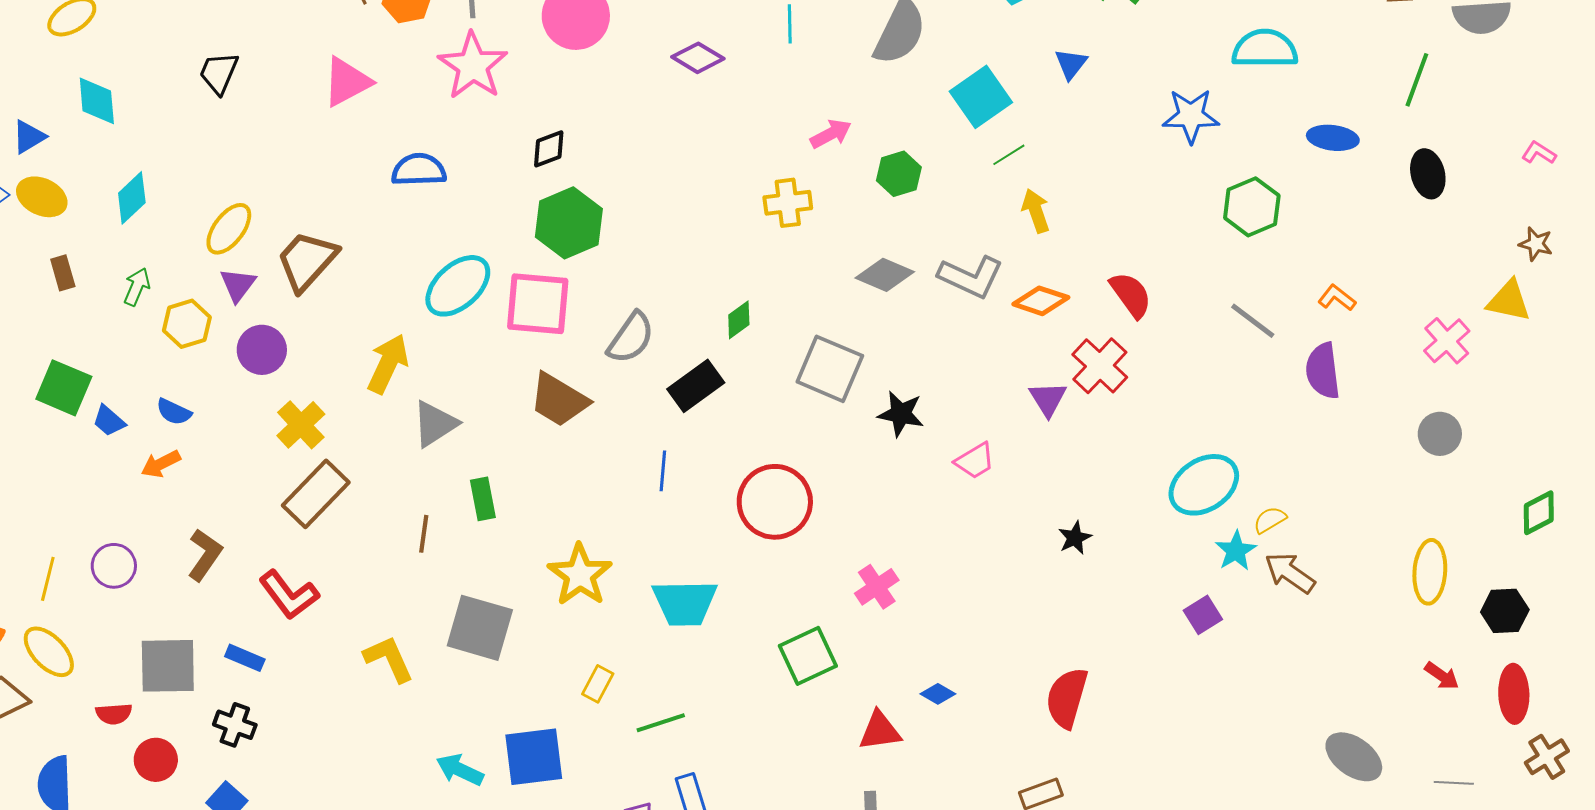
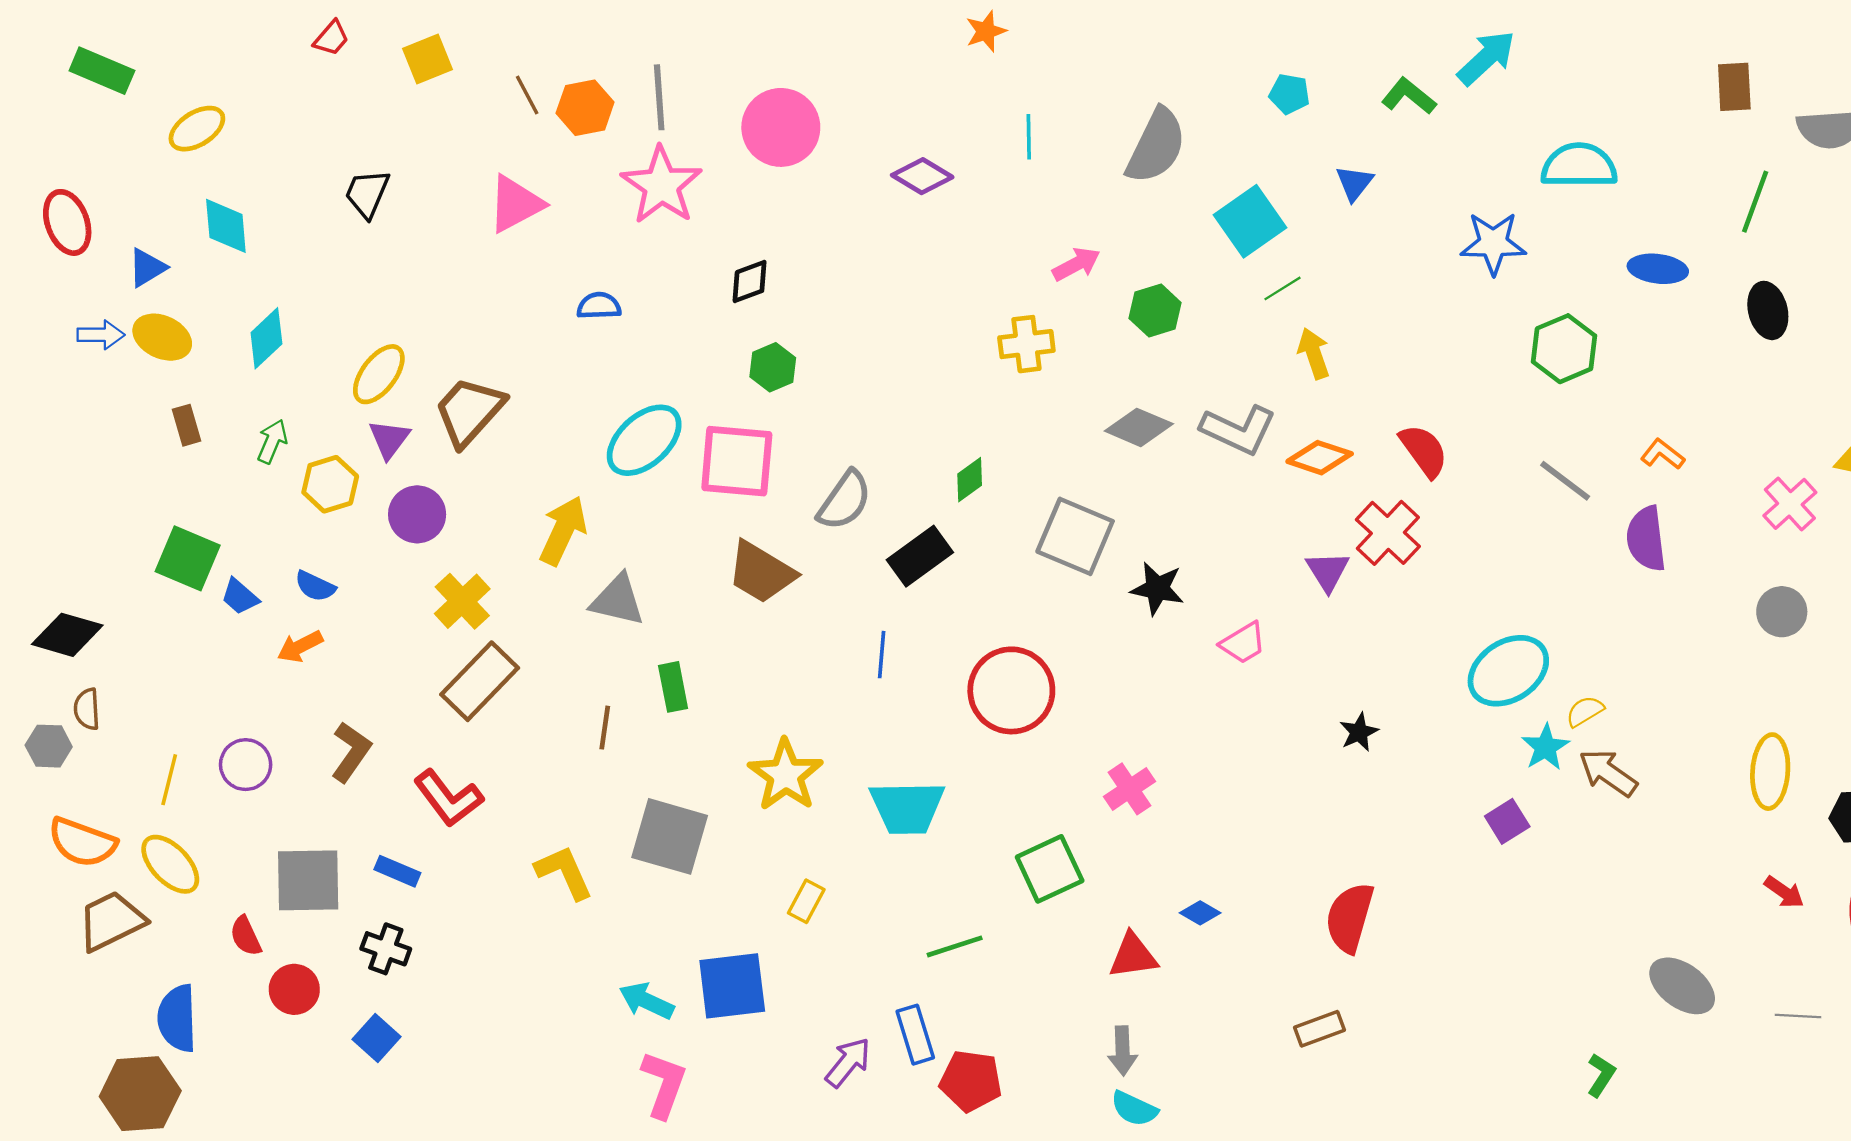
blue semicircle: (419, 170) -> (599, 306), size x0.7
green hexagon: (569, 223) -> (773, 367), size x0.6
gray triangle: (435, 424) -> (617, 600), turned 46
red semicircle: (114, 714) -> (246, 936), turned 69
green line: (661, 723) -> (955, 946), moved

